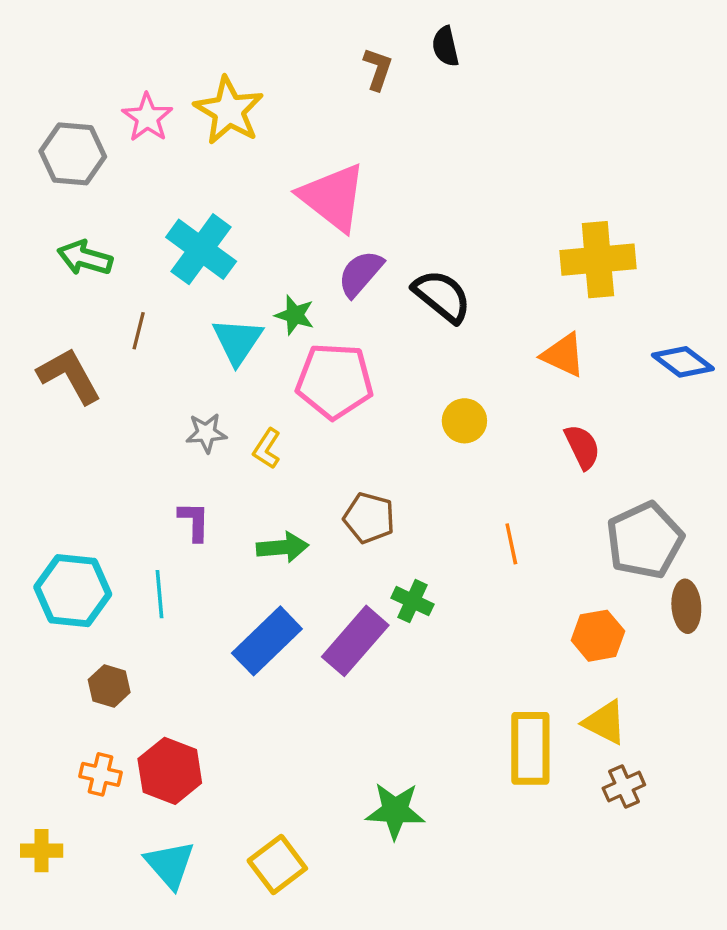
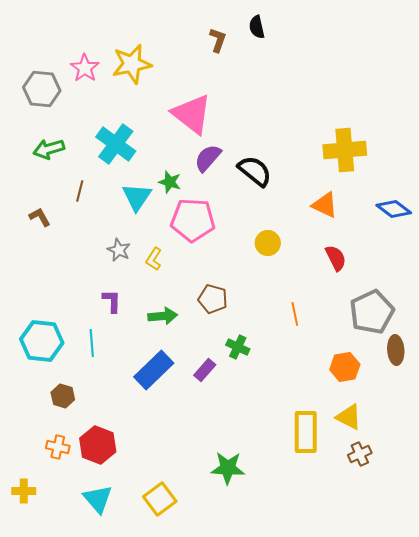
yellow star: (229, 111) -> (132, 64), turned 30
green arrow: (85, 258) -> (49, 149), turned -32
brown L-shape: (69, 376) -> (40, 217), size x0.6
gray star: (206, 433) -> (119, 250), turned 30
purple rectangle: (355, 641) -> (205, 370), size x0.6

